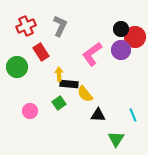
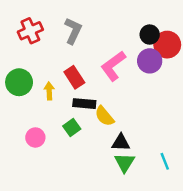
red rectangle: (41, 52) -> (74, 77), moved
yellow arrow: (59, 74) -> (49, 91), moved
cyan line: (133, 115) -> (165, 161), moved
green triangle: (116, 139) -> (125, 163), moved

